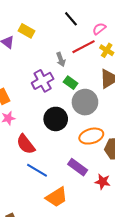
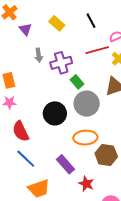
yellow rectangle: (26, 31) -> (57, 23), moved
gray arrow: (61, 59) -> (39, 55), moved
purple cross: (43, 81) -> (61, 63), moved

